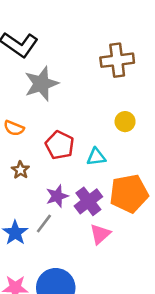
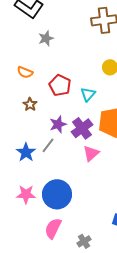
gray star: (41, 84) -> (46, 38), size x0.6
cyan triangle: (96, 157) -> (88, 94), turned -42

